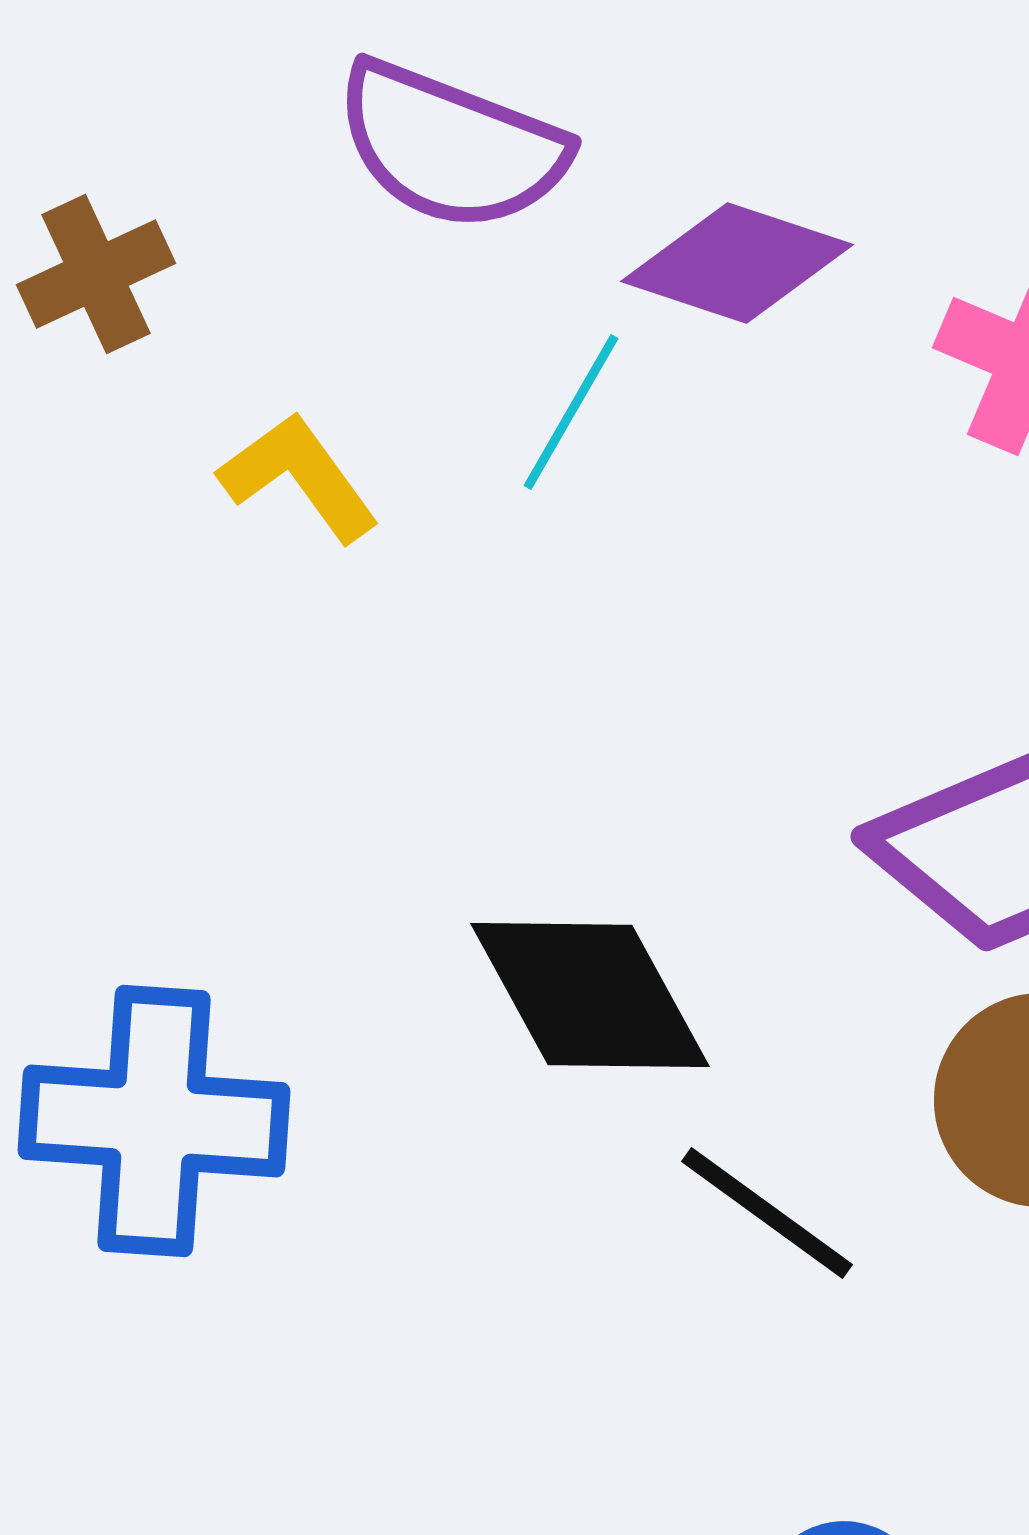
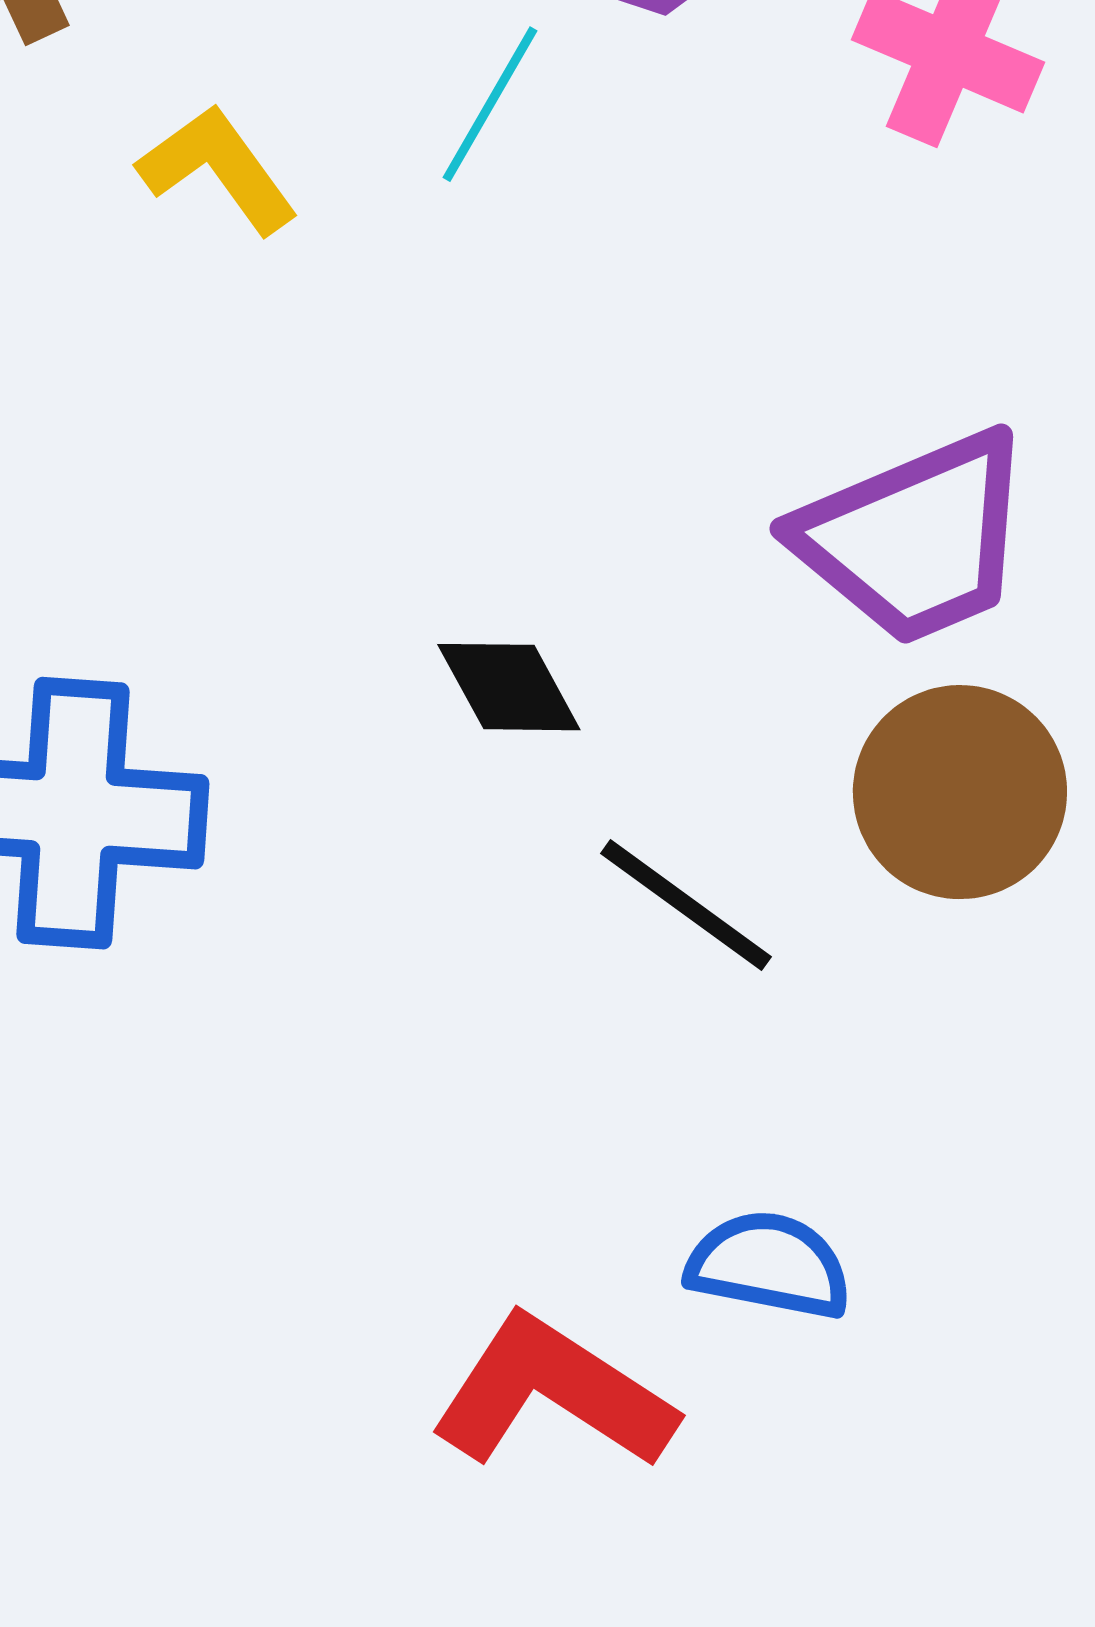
black diamond: (590, 995) -> (509, 687), size x0.6

